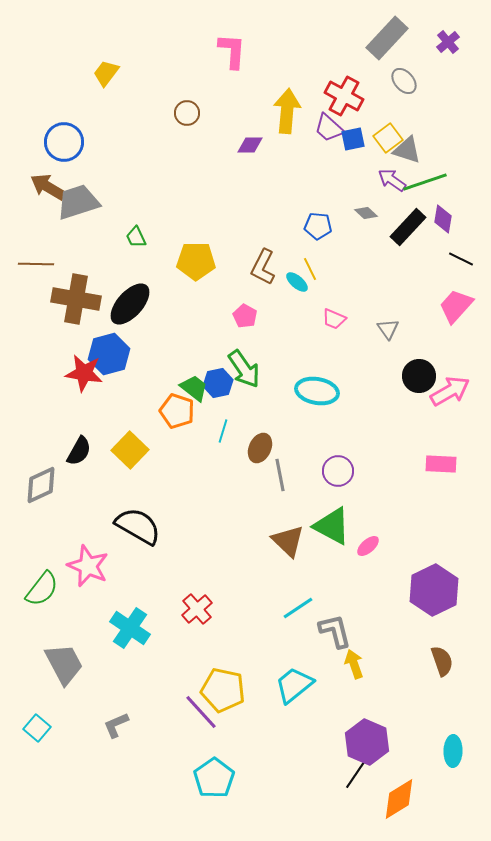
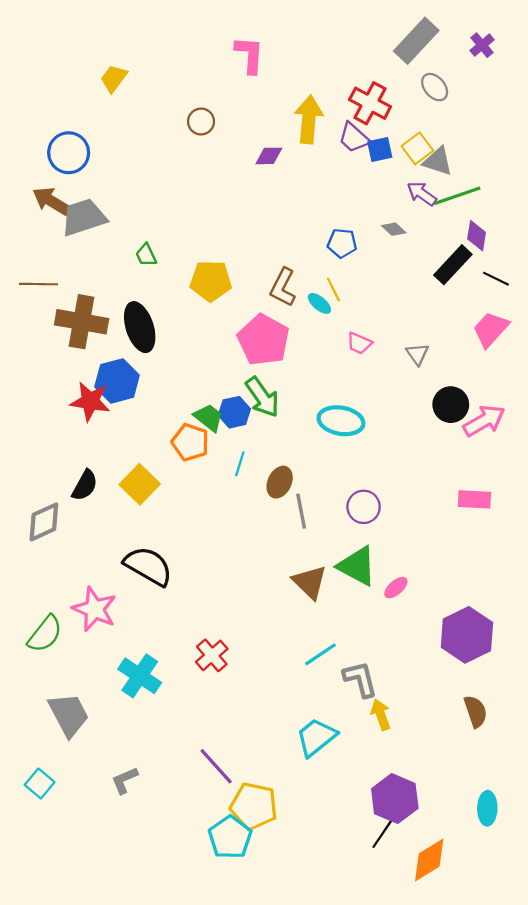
black rectangle: (408, 227) -> (453, 265), moved
black ellipse: (130, 304) -> (140, 327), turned -60
pink pentagon: (245, 316) -> (263, 340), size x2.0
yellow pentagon: (223, 690) -> (254, 806), moved

